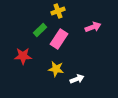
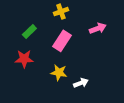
green rectangle: (40, 30) -> (29, 32), moved

